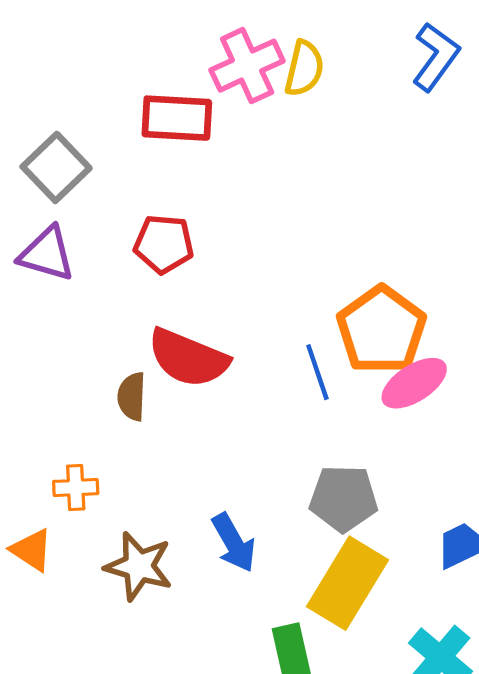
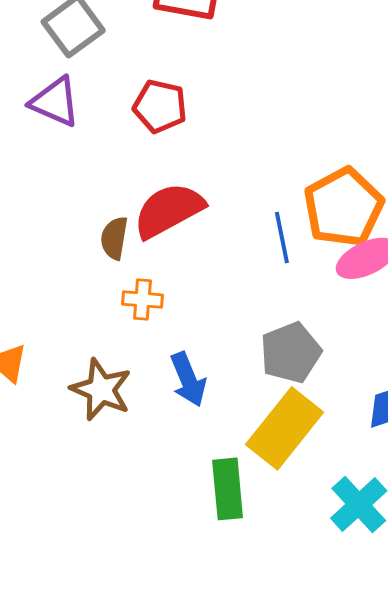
red semicircle: (188, 358) -> (169, 210), turned 122
orange cross: (76, 488) -> (142, 300), moved
gray pentagon: (344, 498) -> (291, 353), turned -30

